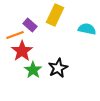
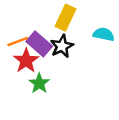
purple rectangle: (30, 25) -> (39, 44), moved, size x1.5
black star: (58, 68) -> (62, 46), moved

